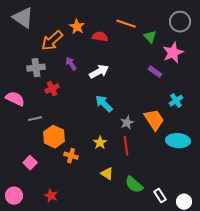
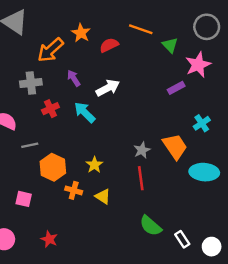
red semicircle: (100, 37) -> (109, 45), turned -35
purple rectangle: (155, 72) -> (176, 88), turned -64
cyan arrow: (104, 104) -> (85, 112), moved
yellow star: (100, 143) -> (94, 165), moved
pink square: (30, 163) -> (24, 199), turned -32
yellow triangle: (107, 174) -> (103, 197), moved

